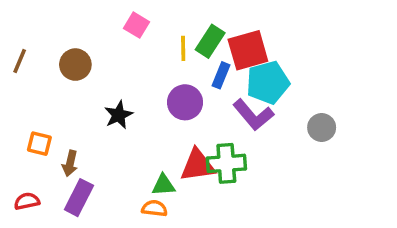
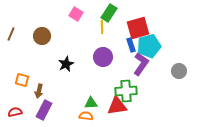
green rectangle: (210, 41) -> (109, 13), moved
blue rectangle: (221, 75) -> (131, 45), moved, turned -40
purple L-shape: (253, 115) -> (141, 64), turned -105
red triangle: (198, 165) -> (117, 106), moved

